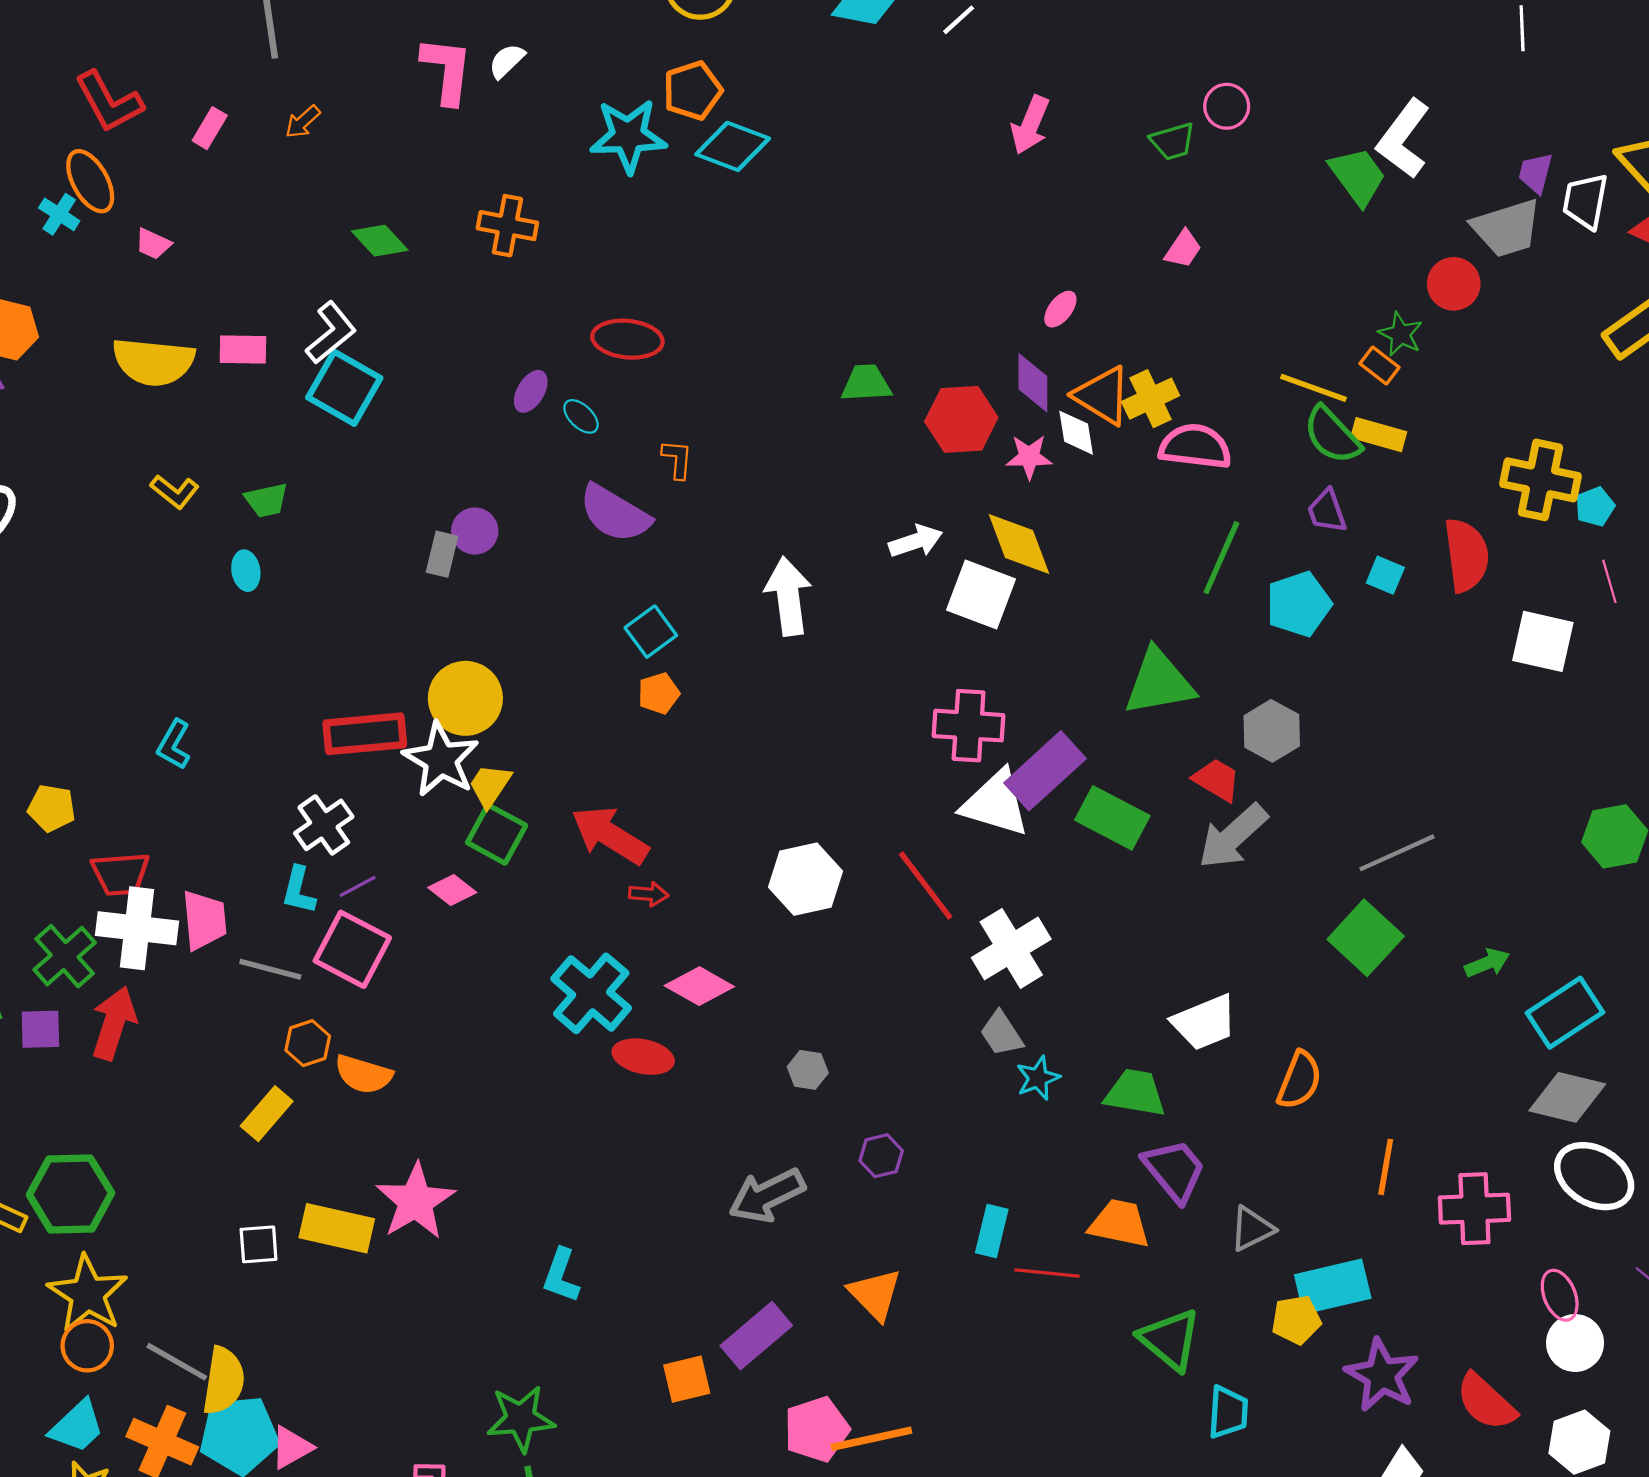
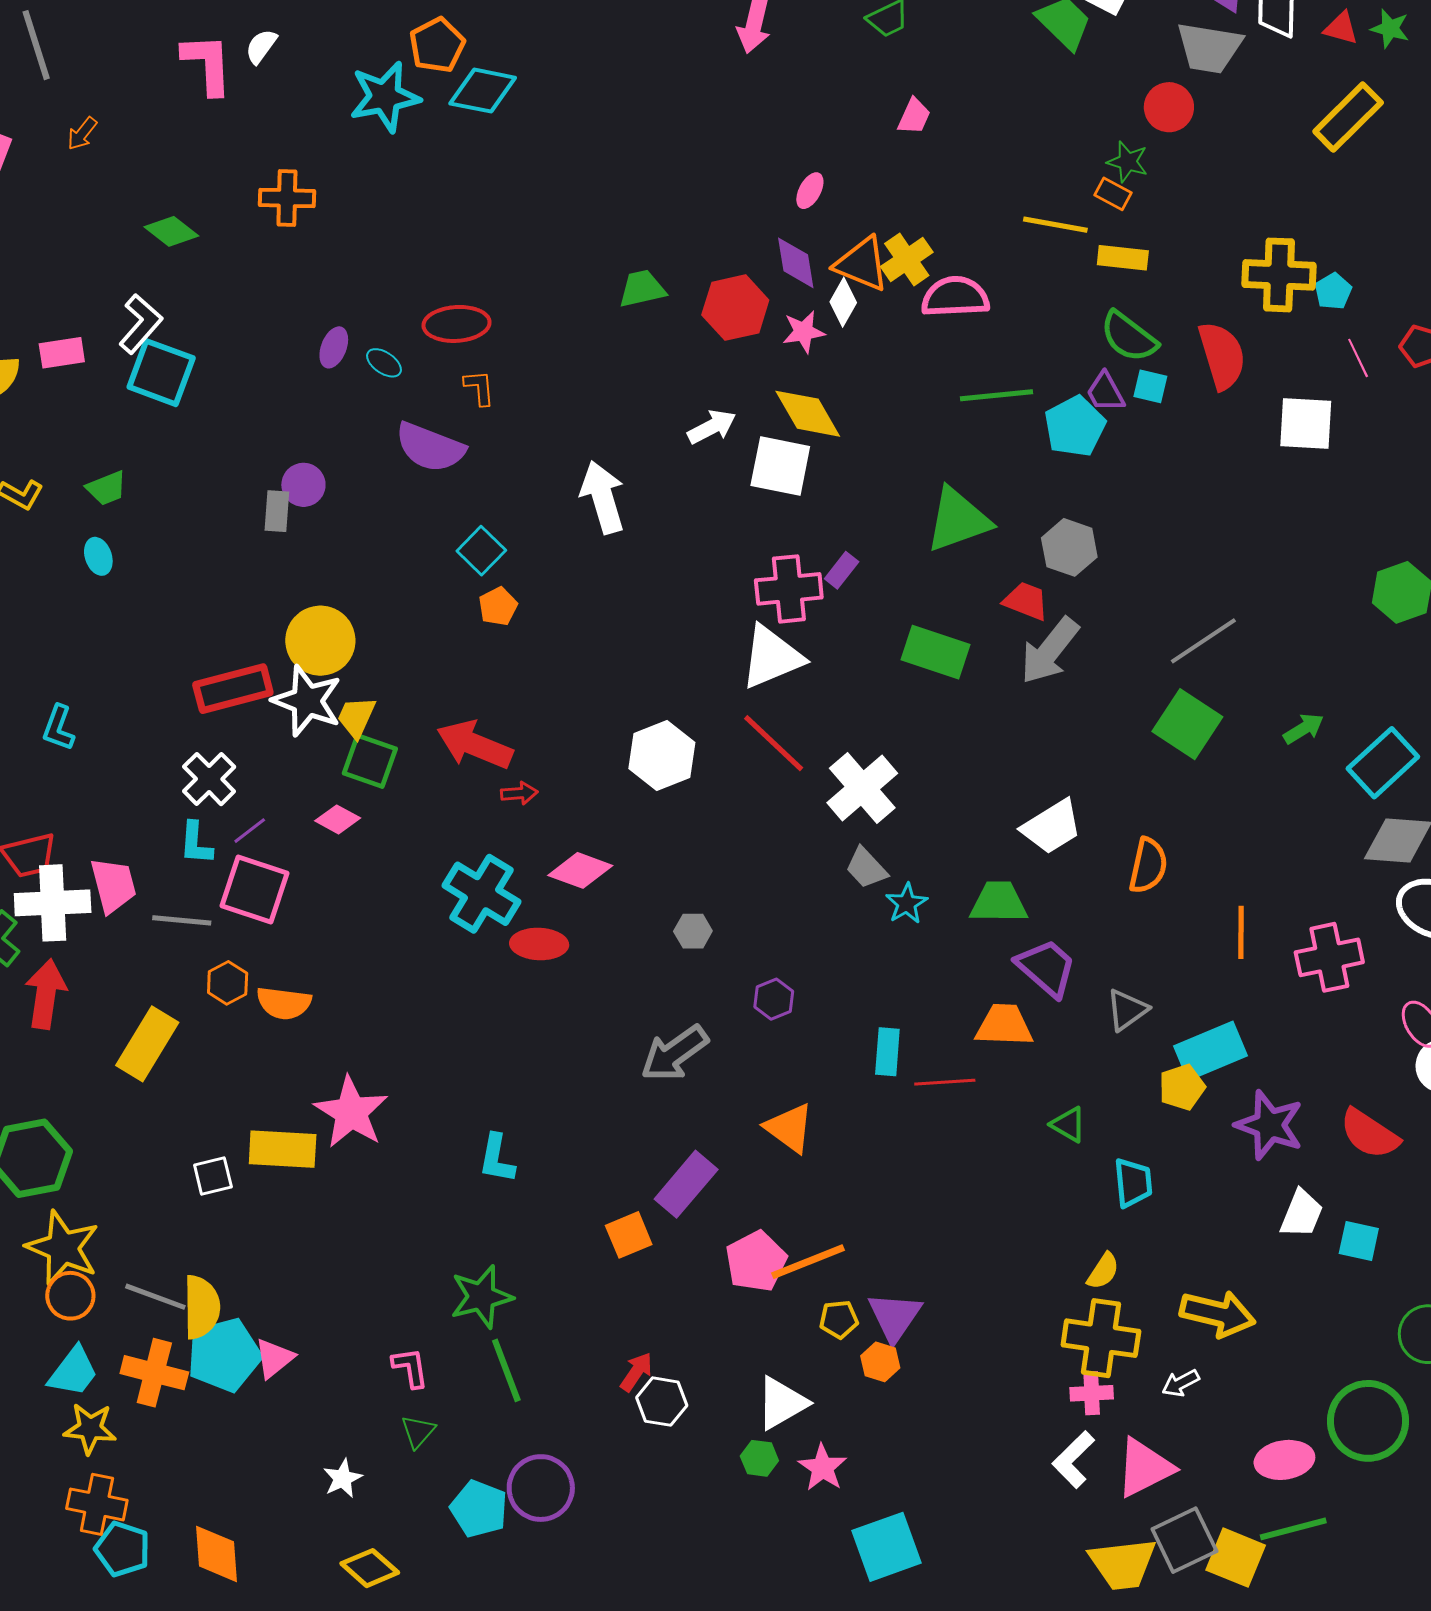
gray trapezoid: (1507, 228) -> (1209, 48), turned 36
red ellipse: (627, 339) -> (457, 324), moved
white diamond: (1076, 433) -> (843, 302), turned 48
green semicircle: (1332, 435) -> (1129, 337), moved
purple trapezoid: (1327, 511) -> (1105, 392), moved
green line: (1221, 558) -> (996, 395), turned 70
purple rectangle: (1045, 771) -> (842, 570), moved, size x0.5
white triangle: (996, 803) -> (772, 657), moved, turned -30
yellow rectangle: (267, 1114) -> (147, 1044), moved, size x1.4
green triangle: (1170, 1339) -> (1068, 1125), size x0.6

